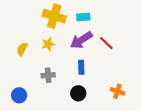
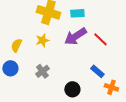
blue rectangle: (81, 67) -> (97, 71), moved, turned -48
gray cross: (48, 75) -> (42, 71), turned -32
blue circle: (19, 95) -> (10, 68), moved

